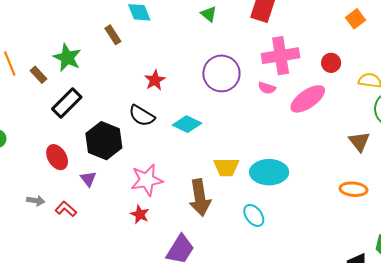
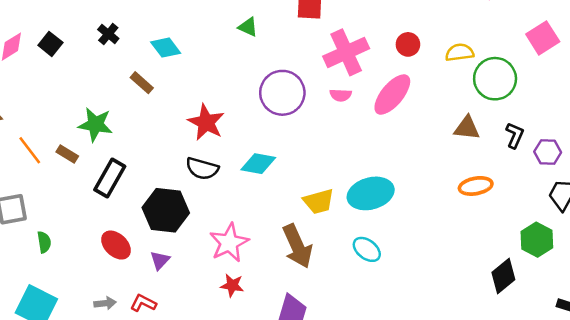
red star: (155, 80) -> (206, 122), size x1.4
brown triangle: (359, 142) -> (467, 128), turned -30
purple triangle: (88, 179) -> (160, 260), turned 36

